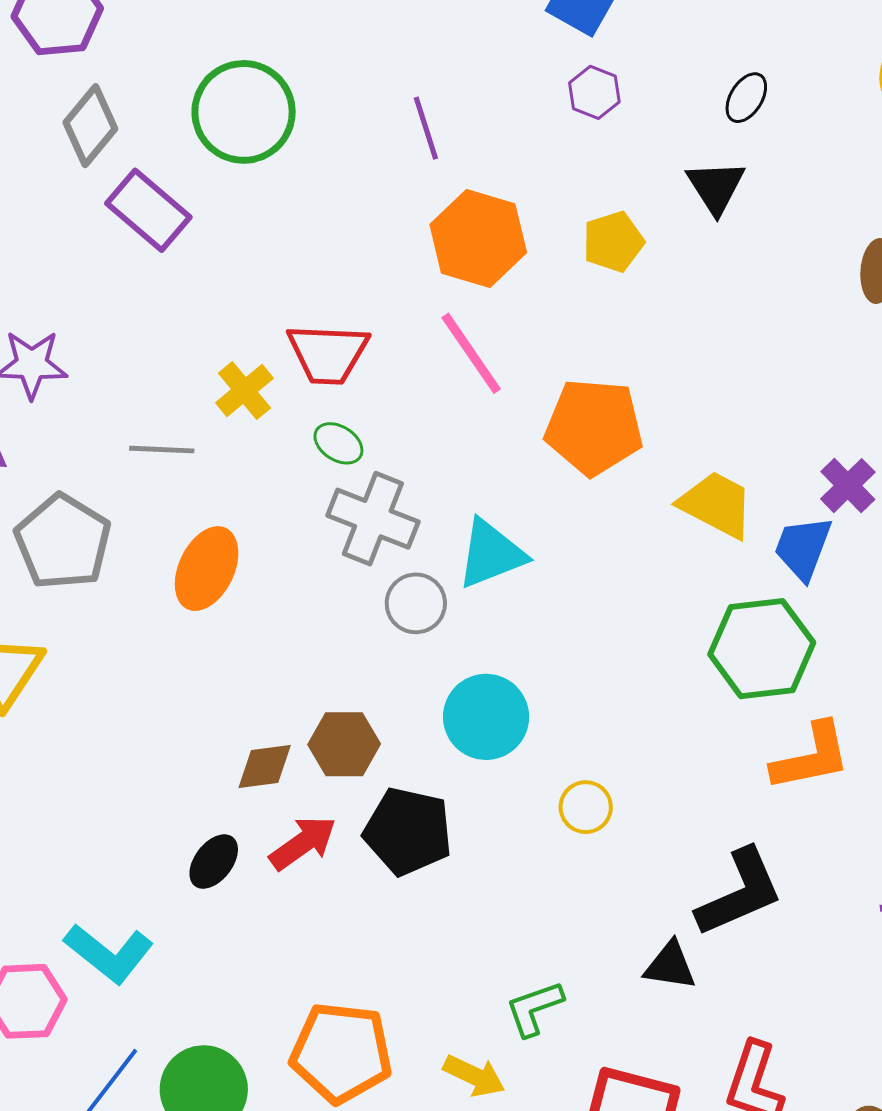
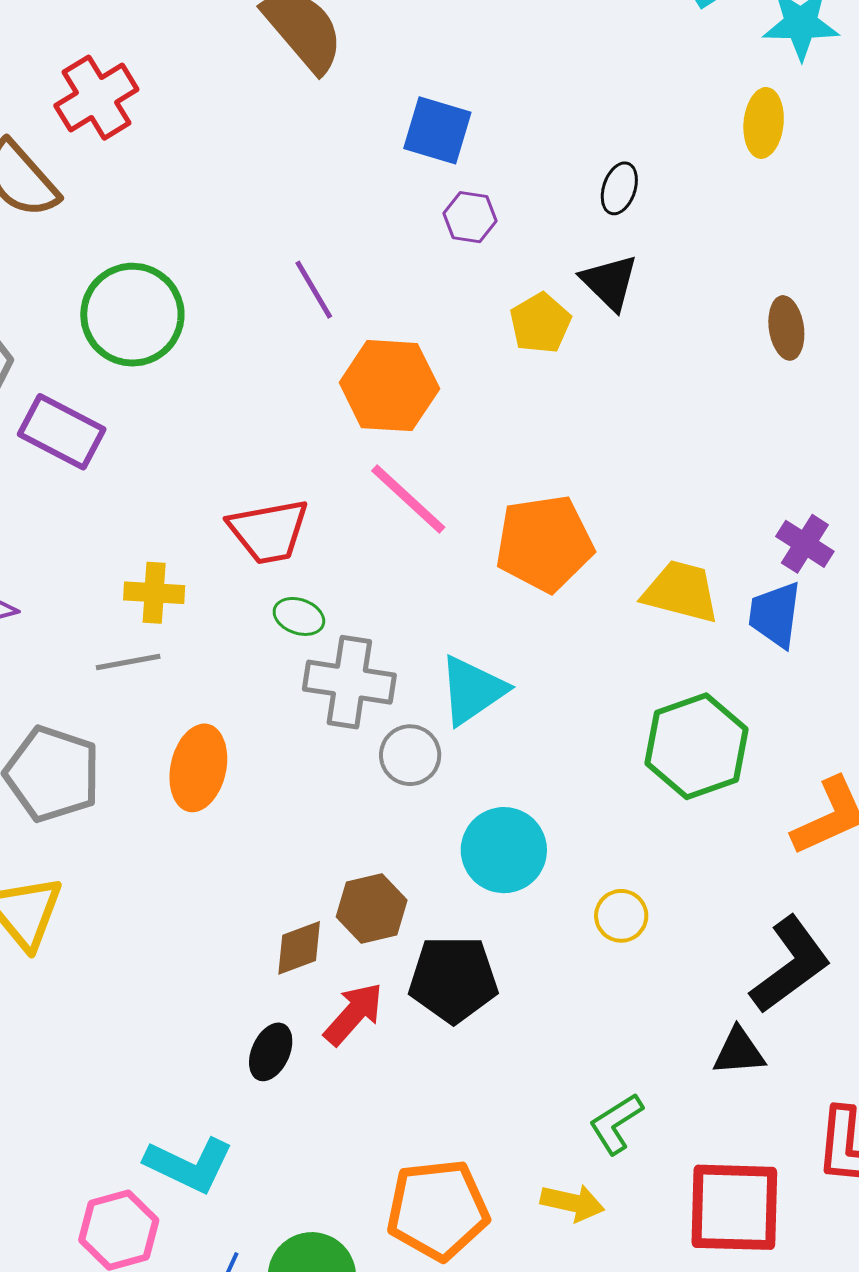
yellow pentagon: (613, 242) -> (540, 323), moved
yellow cross: (245, 391) -> (154, 593), moved, turned -34
green hexagon: (762, 649) -> (696, 746), moved

